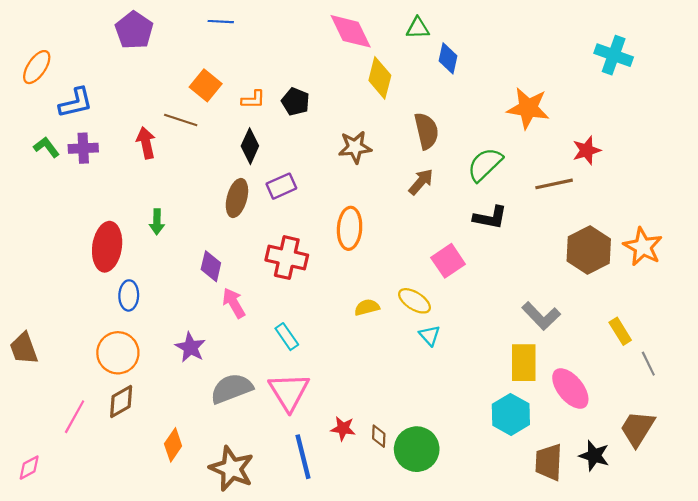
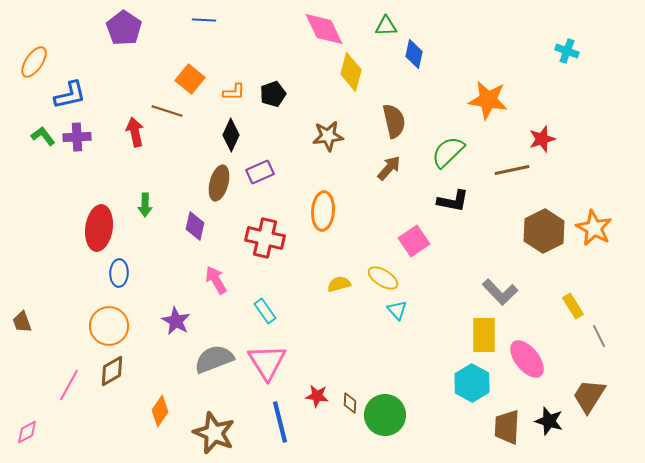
cyan cross: (614, 55) -> (567, 51), size x0.7
black pentagon: (295, 102) -> (273, 94), turned 30
purple diamond: (211, 266) -> (195, 226), moved
brown trapezoid: (24, 348) -> (22, 322), size x0.7

